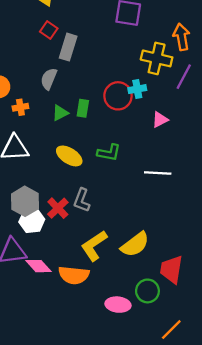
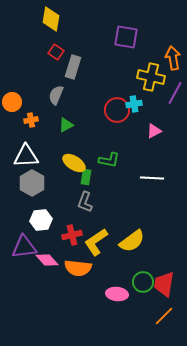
green rectangle: (83, 108) -> (86, 177), moved
gray hexagon: (25, 201) -> (32, 183), moved
red cross: (58, 208) -> (72, 235), moved, turned 30
red trapezoid: (171, 269) -> (164, 284), moved

